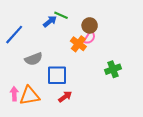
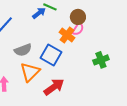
blue square: (57, 75) -> (51, 55), moved, turned 30
orange triangle: (30, 96) -> (30, 72), moved, turned -35
red arrow: (65, 97) -> (54, 87), size x1.5

